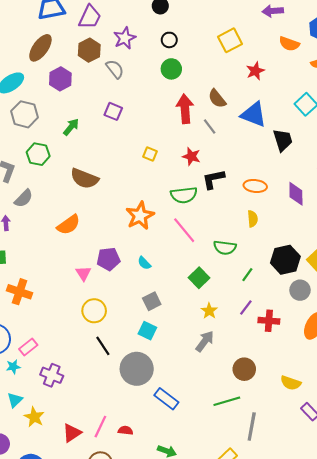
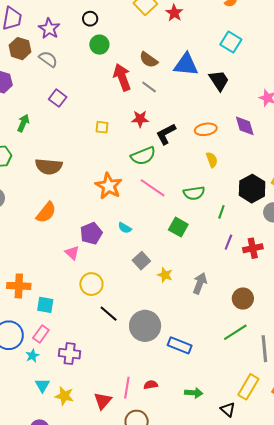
red star: (255, 71) -> (174, 13), moved
purple square: (113, 111) -> (58, 98), turned 30
yellow star: (209, 311) -> (165, 275), moved
cyan square: (147, 331) -> (45, 305), moved

